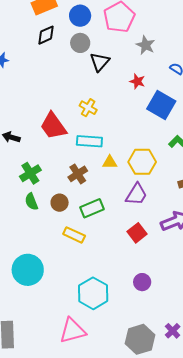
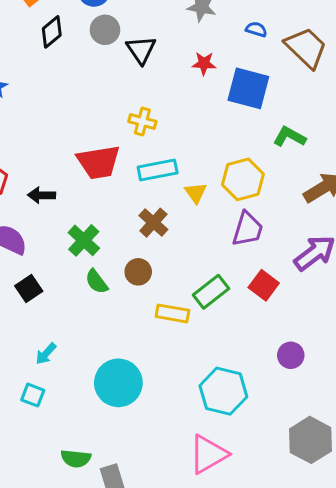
red trapezoid: (53, 126) -> (99, 162), turned -48
yellow triangle: (110, 162) -> (196, 193), turned -49
green rectangle: (92, 208) -> (211, 292), moved

